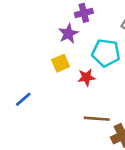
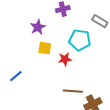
purple star: (68, 34) -> (38, 27), moved
yellow square: (61, 63) -> (45, 48), turned 32

